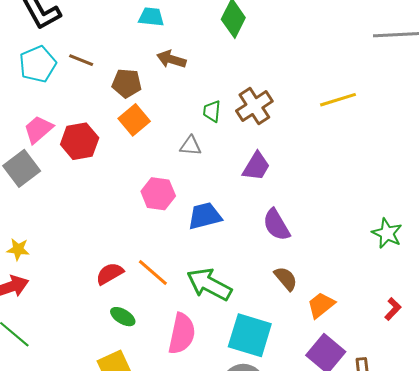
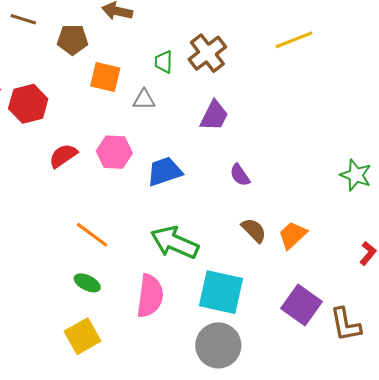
orange square: (134, 120) -> (105, 77), moved, turned -32
purple semicircle: (276, 225) -> (240, 175), size x0.7
orange line: (153, 273) -> (92, 235), moved
red semicircle: (110, 274) -> (63, 156), moved
orange trapezoid: (321, 305) -> (293, 235), moved

